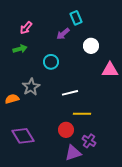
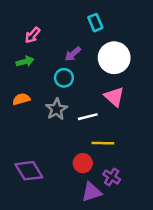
purple arrow: (63, 34) -> (73, 54), moved
white circle: (91, 46) -> (114, 58), size x1.6
pink triangle: (110, 70) -> (114, 97), moved, turned 42
gray star: (31, 87) -> (56, 109), moved
orange semicircle: (12, 99) -> (21, 99), moved

